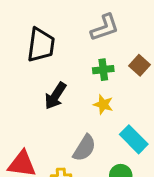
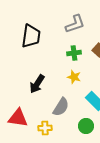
black arrow: (55, 96) -> (37, 84), moved

